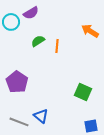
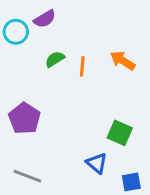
orange arrow: (90, 31) -> (123, 61), moved
blue triangle: (41, 116) -> (97, 163), moved

